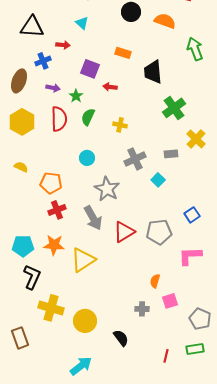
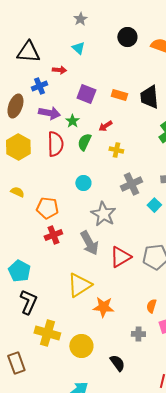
orange rectangle: (123, 53) -> (119, 95), moved
red arrow: (110, 87) -> (105, 126), moved, turned -40
purple arrow: (53, 88) -> (49, 113), size x1.5
orange star: (54, 245) -> (103, 307), moved
cyan pentagon: (23, 246) -> (19, 271), turned 30

